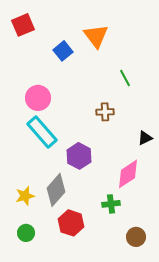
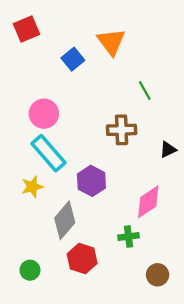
brown cross: (105, 112) -> (122, 130), size x1.4
black triangle: (145, 138) -> (168, 150), moved
yellow star: (25, 196) -> (32, 187), moved

